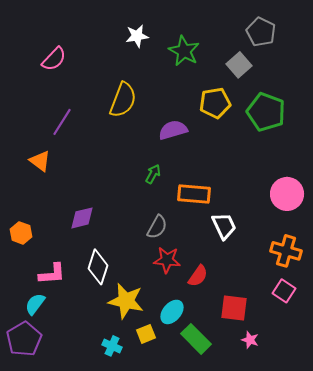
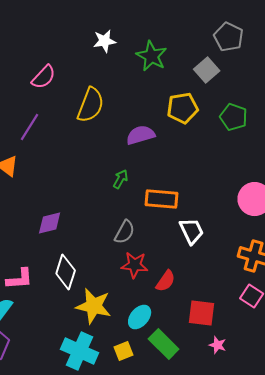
pink semicircle: (54, 59) -> (44, 77), moved
green pentagon: (266, 112) -> (234, 117), size x0.7
yellow square: (146, 334) -> (124, 351), moved
cyan cross: (112, 346) -> (80, 351), size x1.8

